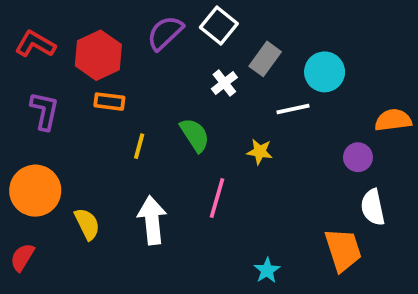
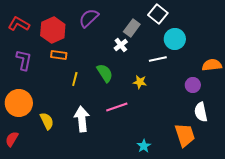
white square: (219, 26) -> (158, 14), moved
gray rectangle: (265, 59) -> (132, 28), moved
pink line: (217, 198) -> (117, 107), turned 55

